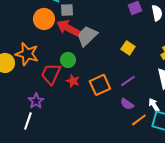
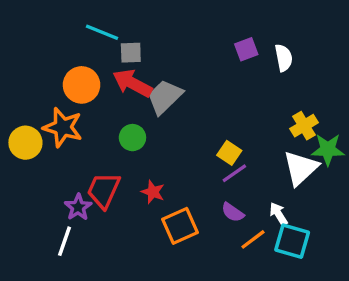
orange circle: (44, 19) -> (82, 85), moved
yellow square: (128, 48) -> (229, 153), moved
red trapezoid: (51, 74) -> (104, 190), moved
red star: (73, 81) -> (153, 192), moved
orange square: (100, 85) -> (180, 226), moved

